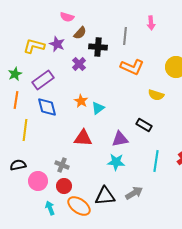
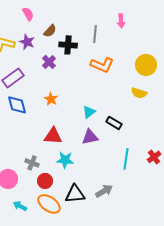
pink semicircle: (67, 17) -> (28, 14), moved, turned -136
yellow semicircle: (156, 95) -> (139, 93), moved
cyan triangle: (98, 108) -> (89, 112), moved
cyan star: (116, 162) -> (65, 160), moved
red circle: (64, 186) -> (45, 181), moved
cyan arrow: (50, 208) -> (20, 206), turned -40

